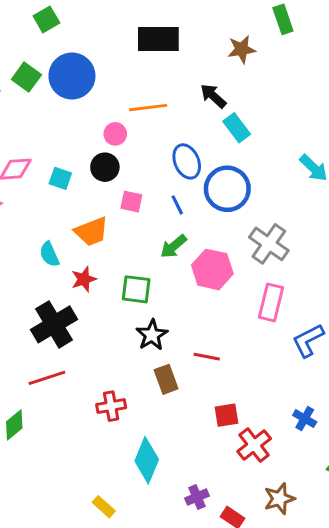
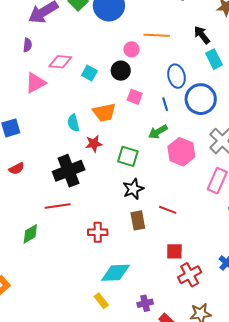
cyan diamond: (147, 460) -> (115, 273), turned 56
yellow rectangle: (104, 507) -> (101, 301), moved

